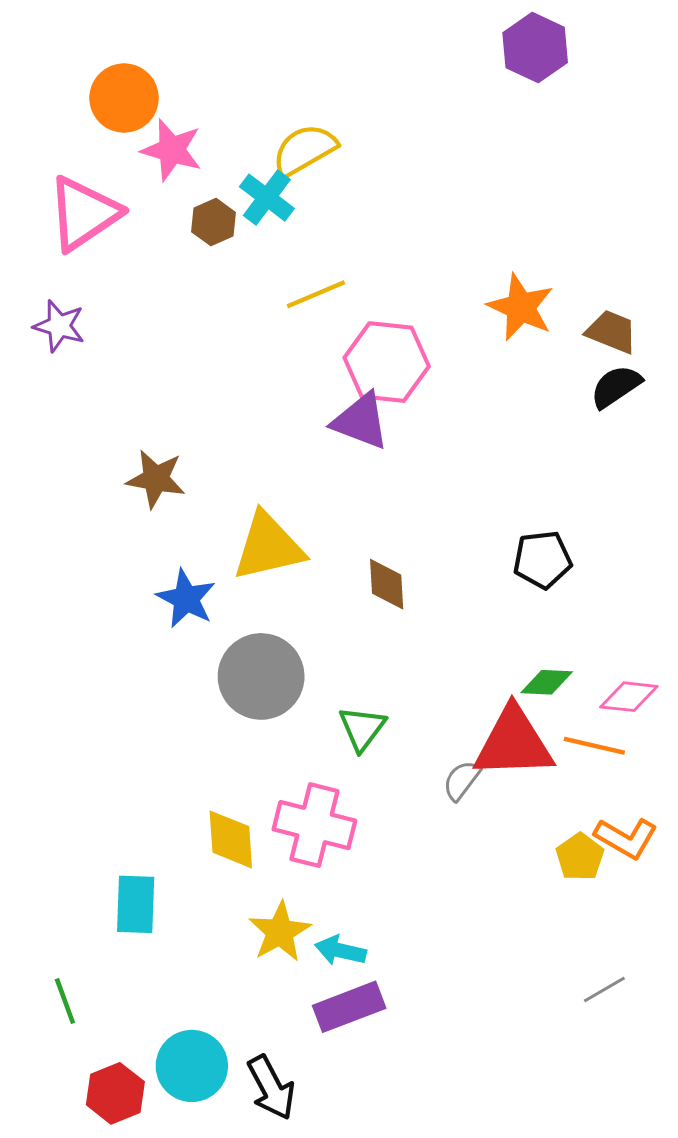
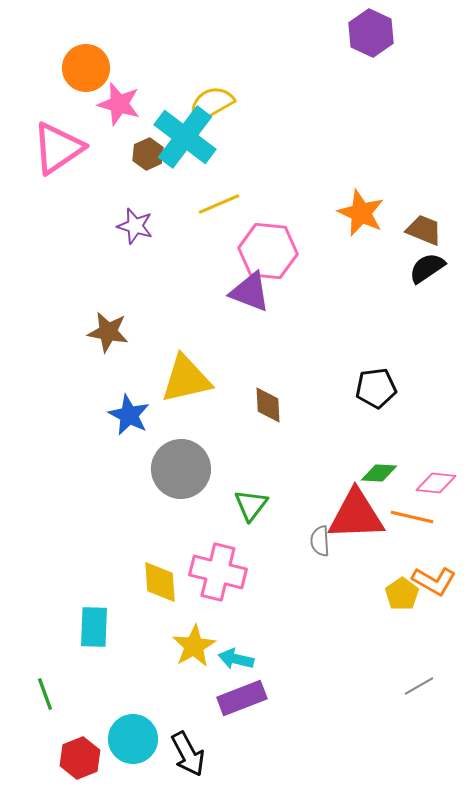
cyan cross: (267, 198) -> (185, 137), size x1.6
purple star: (59, 326) -> (135, 226), moved
gray semicircle: (462, 780) -> (320, 541), turned -40

